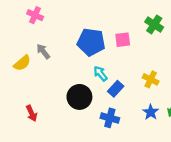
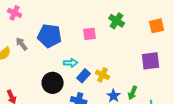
blue pentagon: (91, 42) -> (50, 36), moved
cyan arrow: (100, 74) -> (71, 63), turned 128
yellow cross: (151, 79) -> (103, 75), moved

